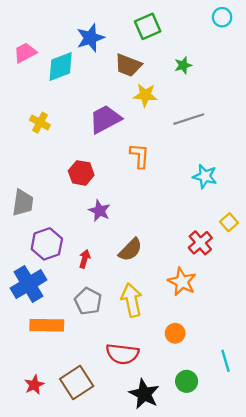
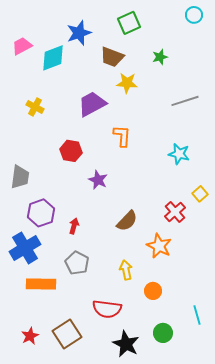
gray line: (189, 119) -> (185, 101), moved
purple star: (100, 211) -> (98, 180), moved
brown semicircle: (130, 250) -> (127, 221), moved
yellow arrow: (132, 300) -> (126, 270), moved, size x0.7

